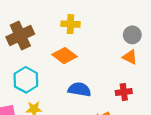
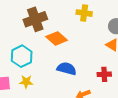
yellow cross: (71, 24) -> (84, 13), moved
brown cross: (20, 35) -> (35, 19), moved

